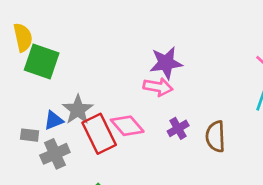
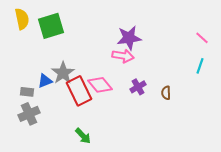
green square: (42, 62) -> (51, 26), moved, turned -36
brown semicircle: (215, 136) -> (166, 93), size x0.6
gray cross: (55, 154) -> (29, 114), moved

